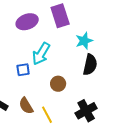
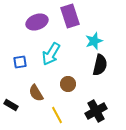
blue square: (23, 70) -> (20, 62), moved
brown semicircle: (26, 106) -> (36, 93), moved

